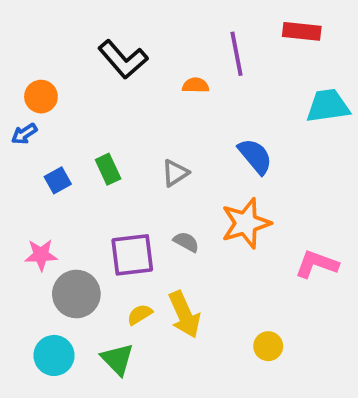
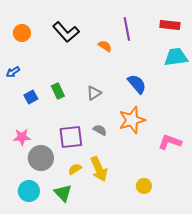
red rectangle: (302, 31) -> (170, 25), moved
orange semicircle: (196, 85) -> (105, 46), turned 32
orange circle: (41, 97) -> (22, 33), moved

